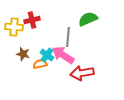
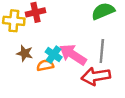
gray line: (68, 37) -> (102, 51), moved

